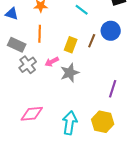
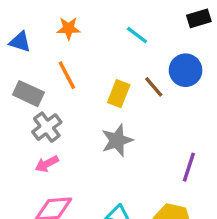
orange line: (40, 34) -> (67, 75), turned -30
brown line: (92, 41) -> (154, 87), turned -64
pink arrow: (52, 62) -> (47, 164), moved

